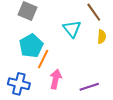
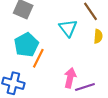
pink arrow: (56, 79) -> (70, 78), moved

